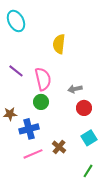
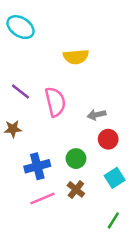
cyan ellipse: (16, 21) -> (21, 27), turned -30
yellow semicircle: (59, 44) -> (76, 57), turned -102
green circle: (41, 102) -> (76, 159), moved
brown star: (10, 114) -> (13, 129), moved

